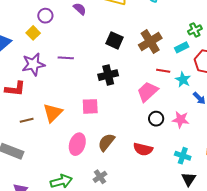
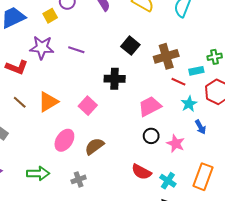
red line: (163, 71) -> (178, 82), moved
pink square: (90, 106) -> (88, 106), turned 30
brown line: (27, 120) -> (20, 102), turned 40
red semicircle: (143, 149) -> (141, 172), moved

